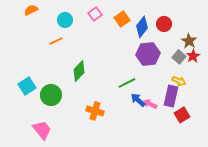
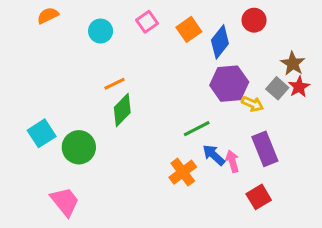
red circle: (164, 24) -> (254, 20), moved
orange line: (56, 41) -> (114, 84), moved
yellow arrow: (179, 81) -> (252, 104), moved
purple rectangle: (171, 96) -> (265, 149), turned -35
pink arrow: (150, 104) -> (232, 161), turned 48
orange cross: (95, 111) -> (183, 172), moved, turned 36
red square: (182, 115) -> (259, 197), moved

